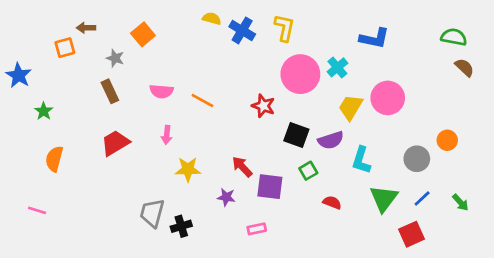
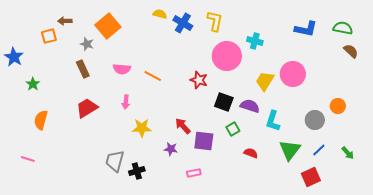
orange square: (143, 34) -> (108, 26), size x1.4
blue L-shape: (374, 38) -> (306, 29), moved
cyan cross: (337, 67) -> (255, 41), moved, turned -35
purple semicircle: (331, 140) -> (250, 106), turned -144

